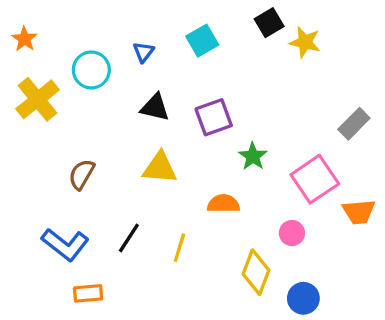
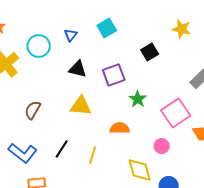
black square: (269, 23) -> (150, 52), moved
yellow star: (305, 42) -> (182, 29), moved
yellow diamond: (256, 272) -> (140, 170), turned -36

